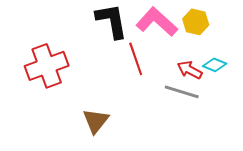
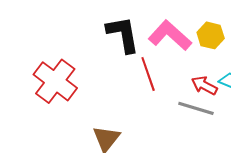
red cross: (47, 66) -> (55, 81), turned -33

